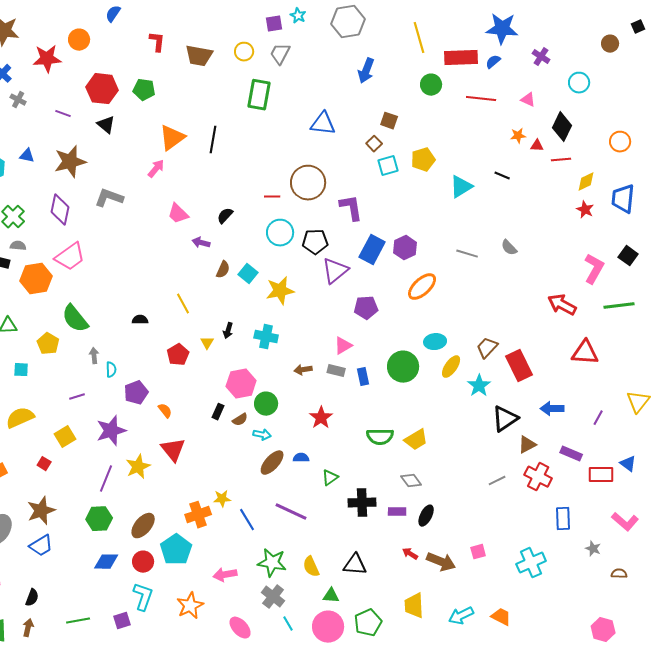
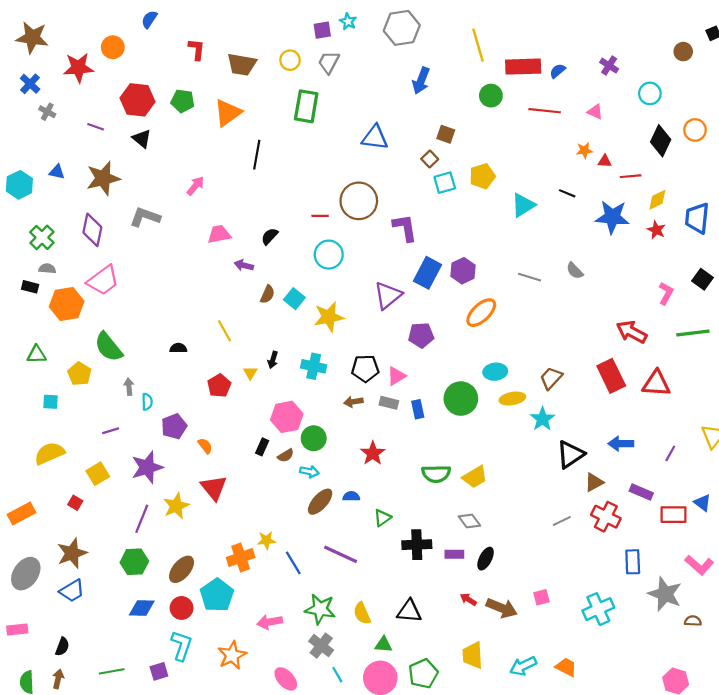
blue star: (502, 29) -> (612, 217), moved
black diamond: (562, 127) -> (661, 141), moved
orange triangle: (172, 138) -> (228, 113), moved
orange circle: (620, 142) -> (695, 130), moved
pink trapezoid: (178, 214) -> (219, 234), turned 125
black pentagon: (315, 242) -> (365, 368), moved
pink L-shape: (594, 269) -> (666, 293), size x0.7
red rectangle: (519, 366) -> (611, 376), moved
yellow ellipse: (451, 367) -> (512, 399), turned 45
gray star: (593, 549) -> (665, 594), size x2.0

